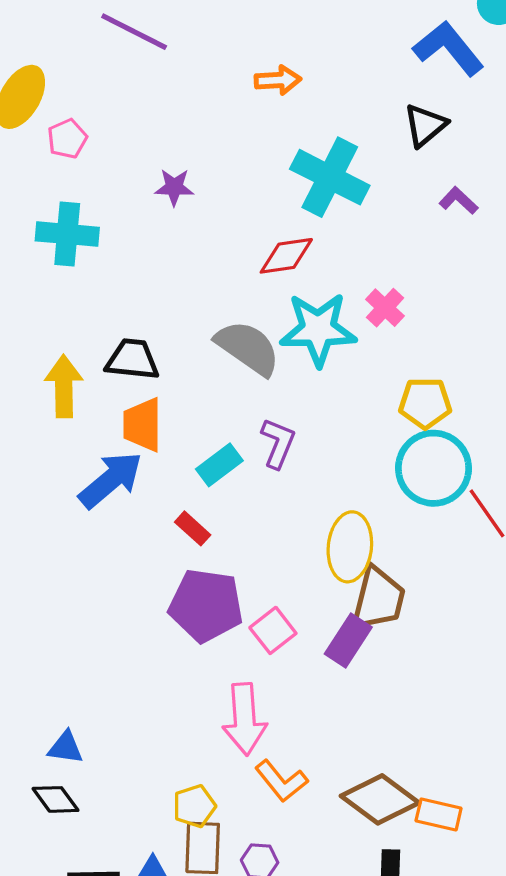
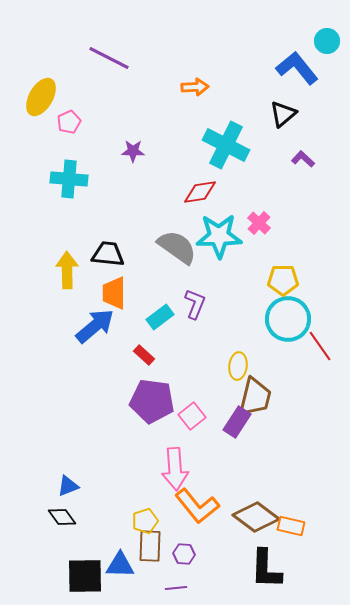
yellow ellipse: (350, 547) -> (238, 366), size x0.7
blue triangle: (66, 748) -> (68, 486), turned -30
orange L-shape: (281, 781) -> (197, 506), size x1.4

